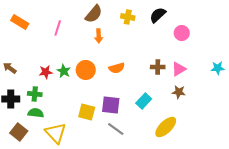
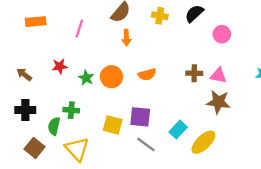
orange rectangle: (20, 22) -> (36, 22), turned -36
pink triangle: (179, 69) -> (218, 76), turned 42
red star: (46, 72) -> (60, 66), moved
brown star: (179, 92) -> (218, 102), size x1.5
green cross: (35, 94) -> (71, 110), moved
cyan rectangle: (144, 101) -> (178, 130), moved
green semicircle: (36, 113) -> (54, 126), turned -84

